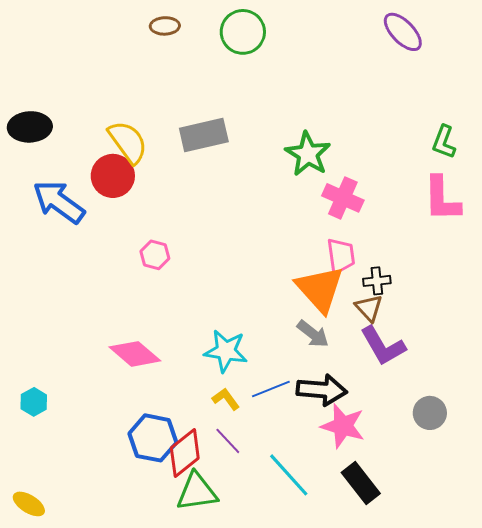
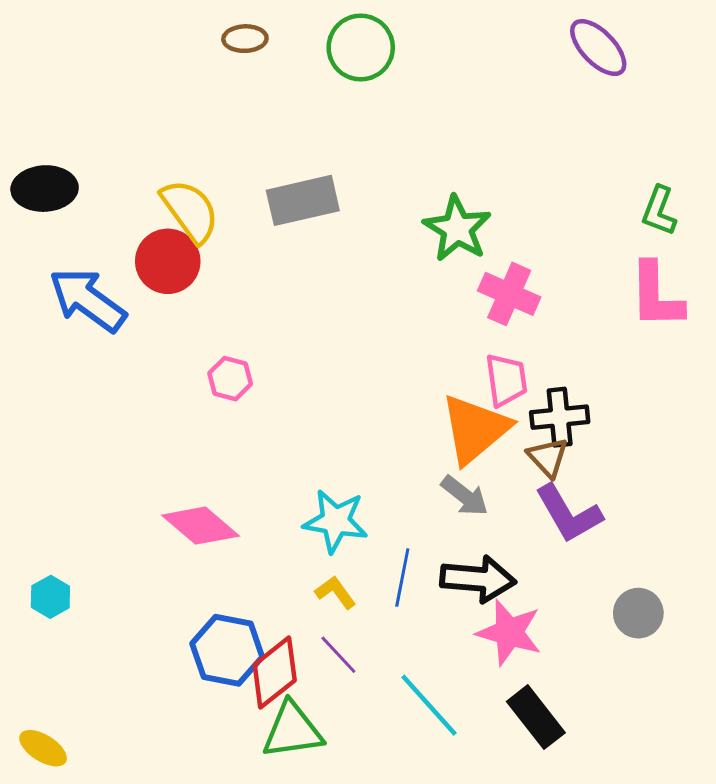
black cross: (377, 281) -> (560, 417), size x1.4
orange triangle: (320, 289) -> (475, 429), turned 32
blue line: (271, 389) -> (402, 577), turned -57

